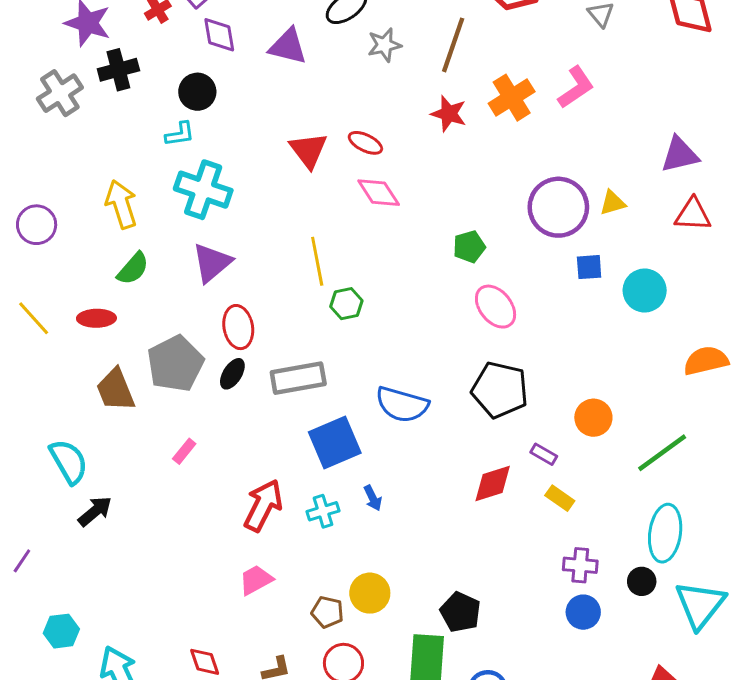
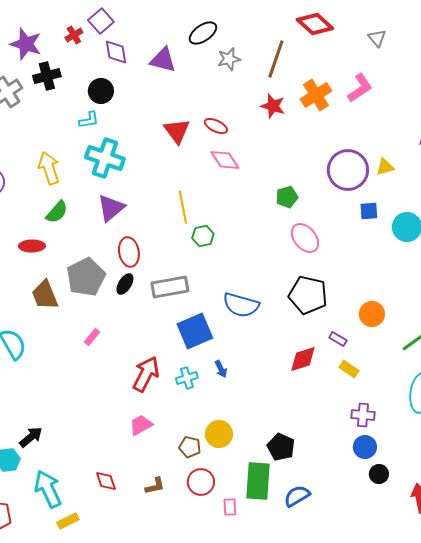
black arrow: (95, 511) -> (31, 437), moved
black circle: (642, 581) -> (379, 474), moved

